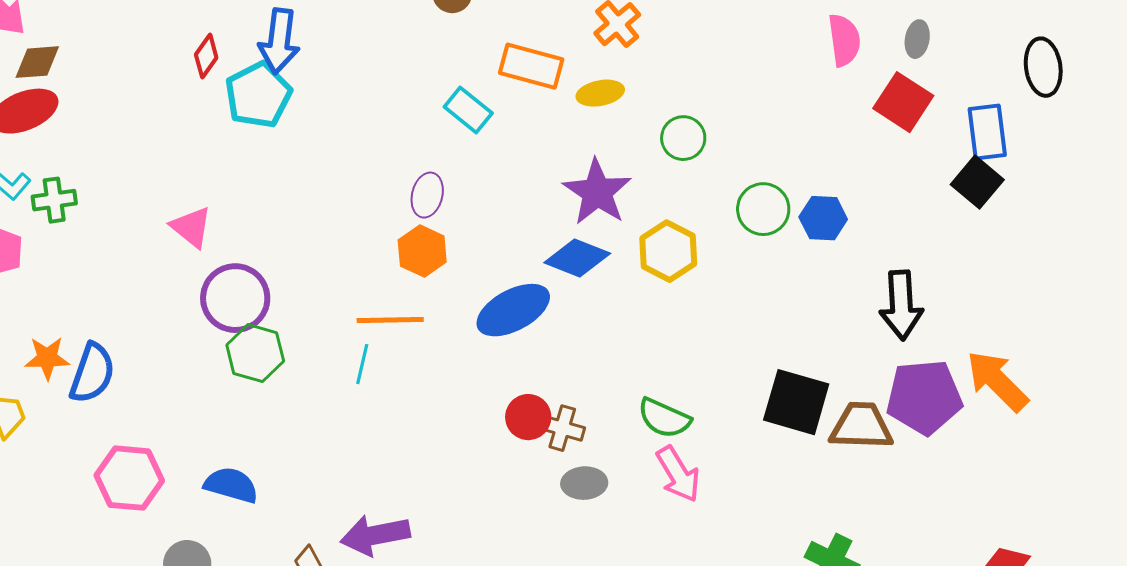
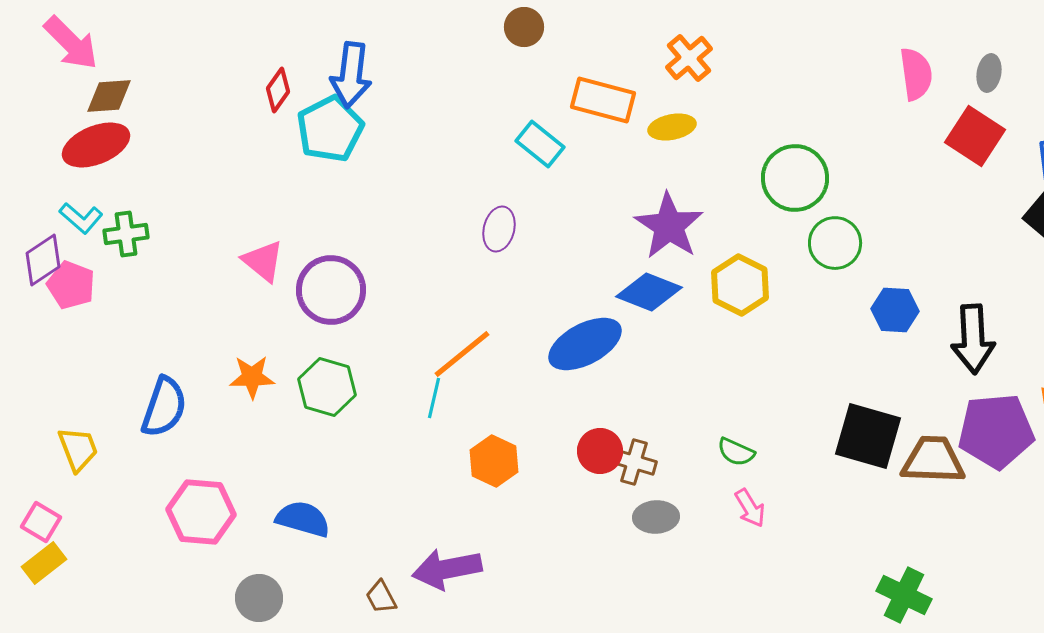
green circle: (683, 138) -> (795, 178), moved, size x1.5
blue hexagon: (823, 218) -> (895, 310), moved
orange hexagon: (422, 251) -> (494, 461), moved
purple circle: (235, 298) -> (331, 290), moved
orange line: (390, 320) -> (462, 354), turned -38
orange star: (47, 358) -> (252, 377), moved
green semicircle: (664, 418) -> (736, 452), size x0.7
pink arrow: (678, 474) -> (750, 508), size x0.7

